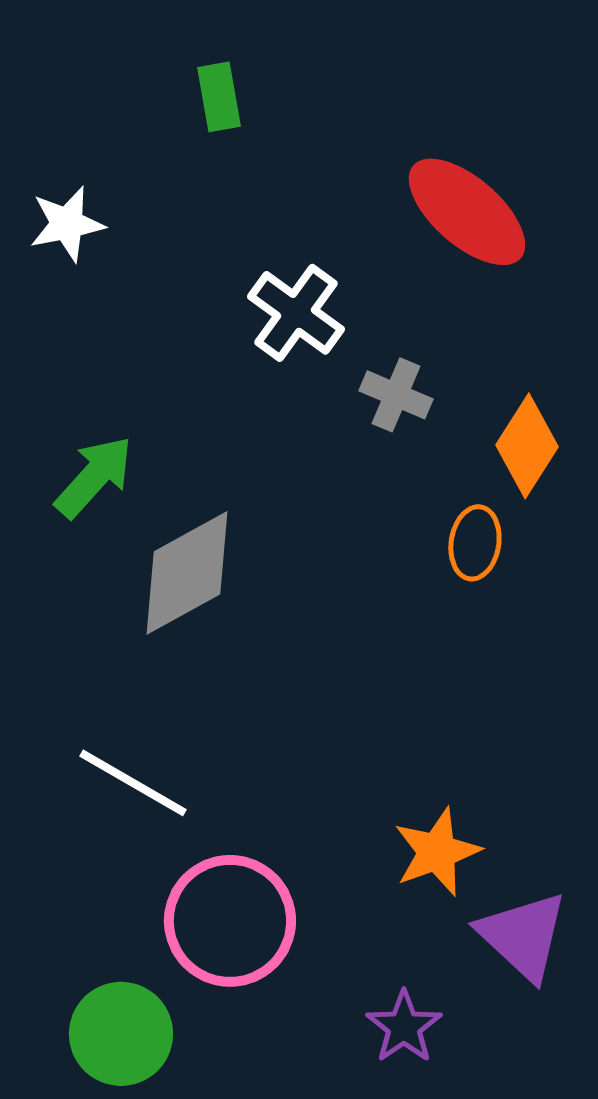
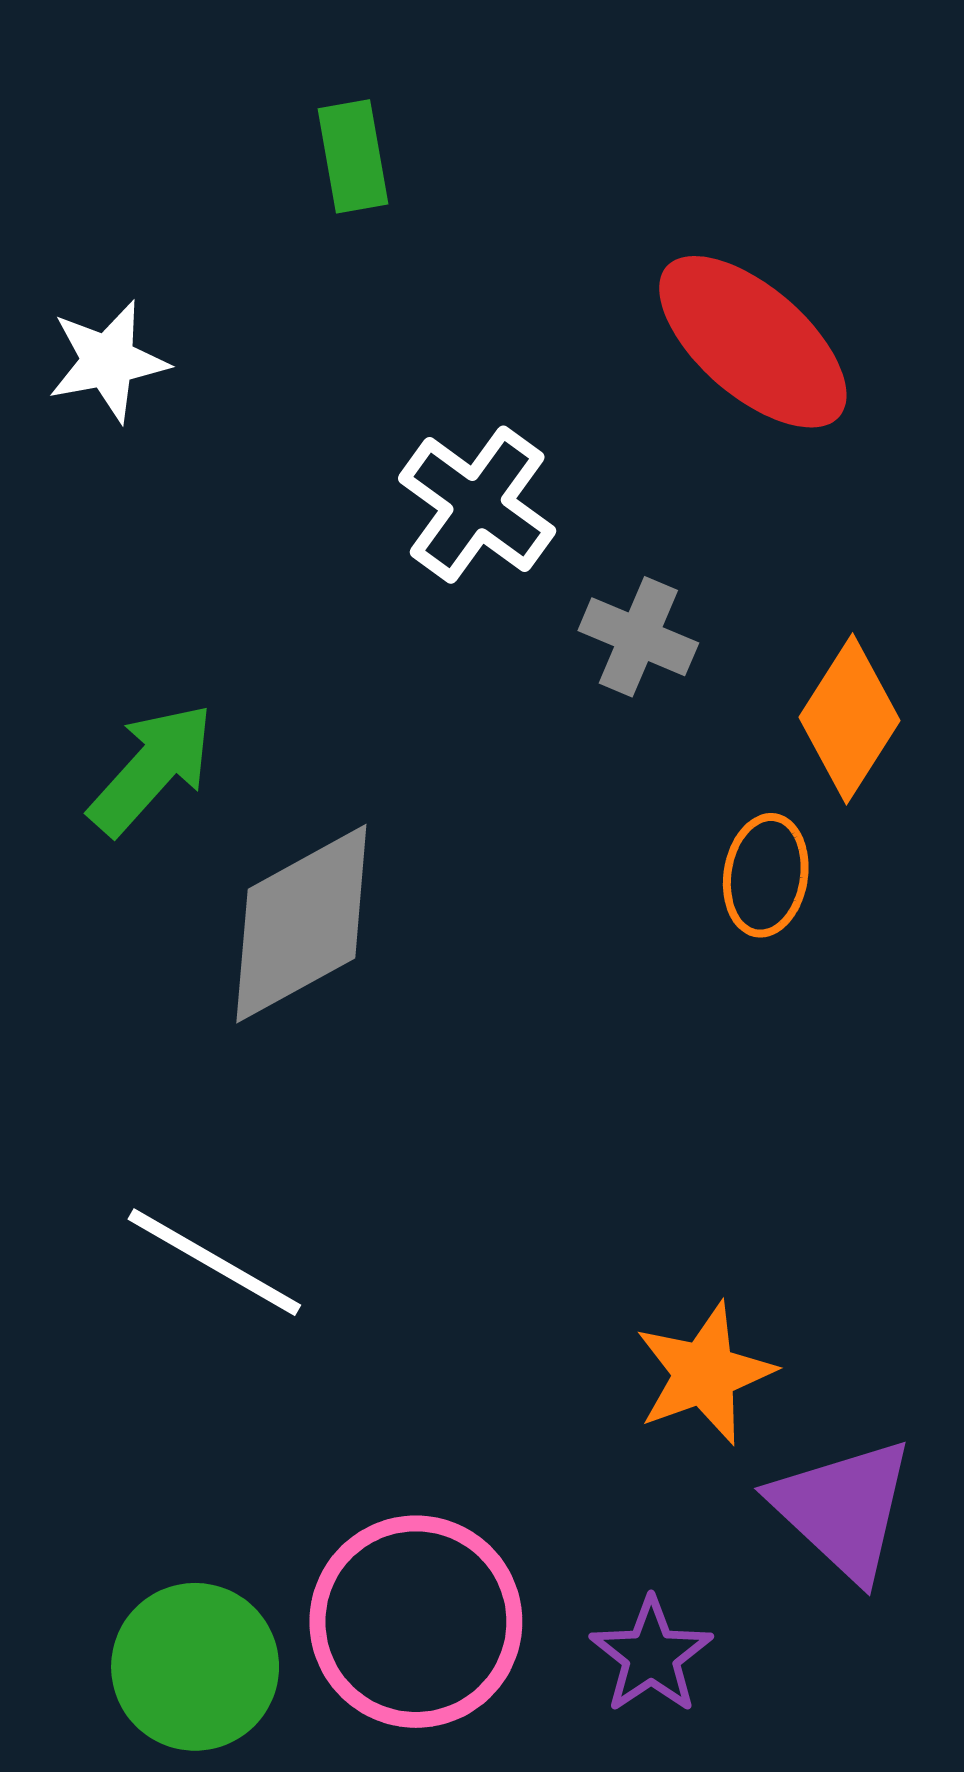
pink circle: (230, 921) -> (416, 1622), moved

